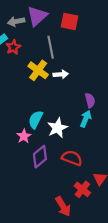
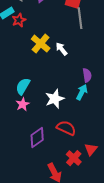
gray line: (51, 47) -> (80, 18), moved
white arrow: (61, 74) -> (61, 49), turned -128
cyan semicircle: (36, 120) -> (23, 86), moved
purple diamond: (40, 157) -> (37, 137), moved

